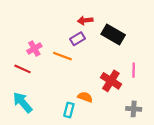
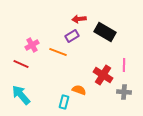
gray cross: (134, 109) -> (124, 92), moved

